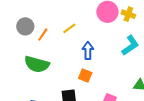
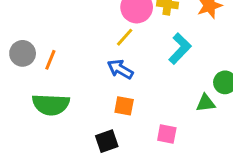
yellow line: (69, 28) -> (125, 37), moved
blue arrow: (88, 51) -> (120, 69), turned -48

